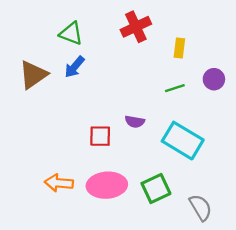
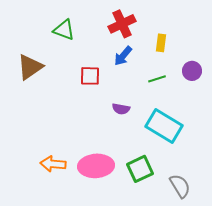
blue arrow: (74, 67) -> (123, 56), moved
red square: (100, 136) -> (90, 76), moved

